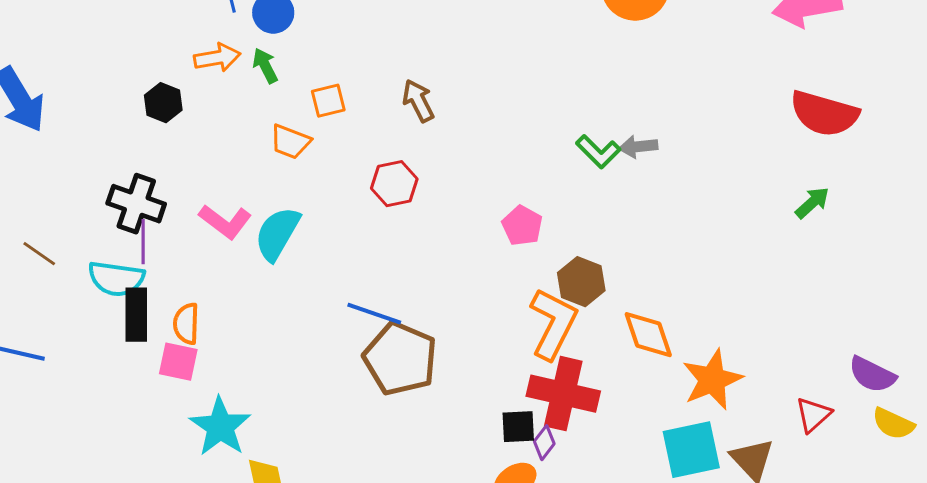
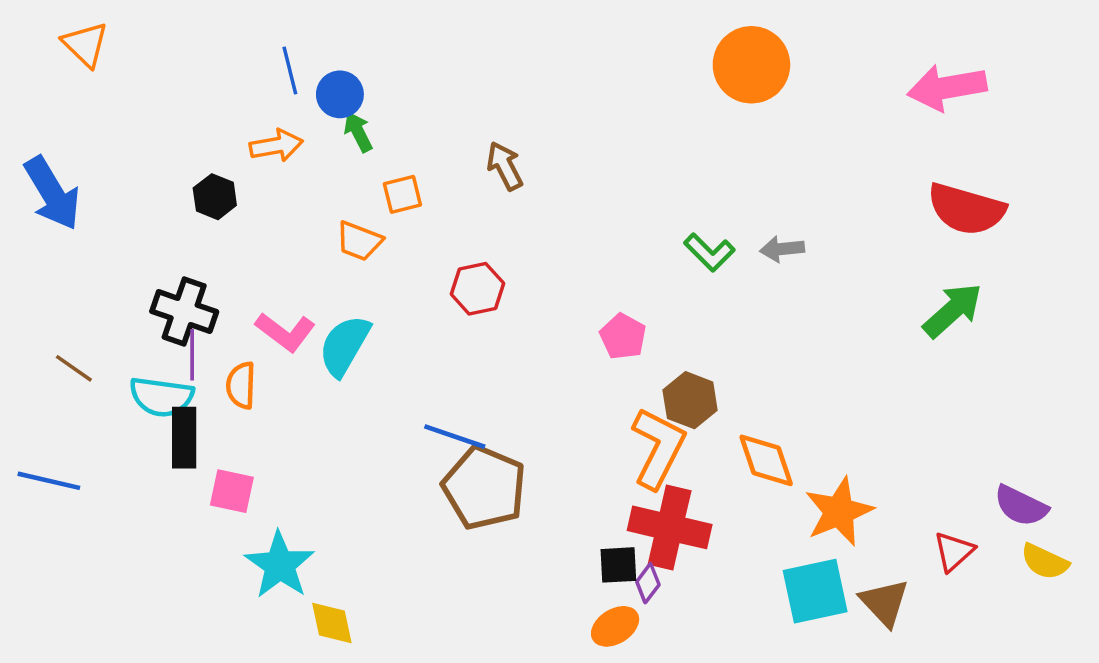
green arrow: (265, 66) -> (358, 132), moved
brown arrow: (418, 101) -> (505, 166), moved
gray arrow: (638, 147) -> (782, 249), moved
green arrow: (812, 203) -> (953, 310), size x1.5
orange semicircle: (186, 324) -> (241, 385), moved

